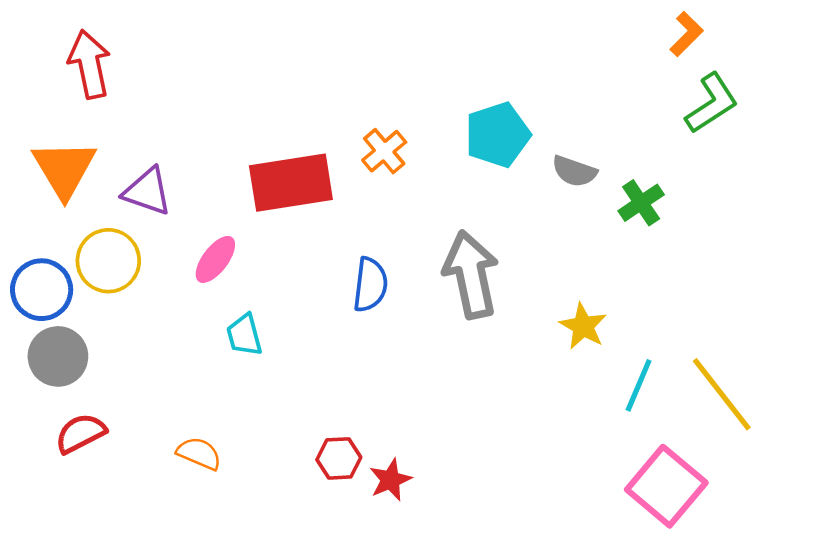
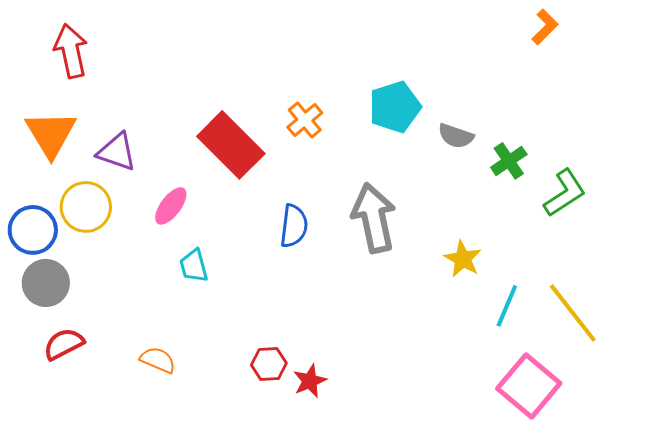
green L-shape: (712, 103) -> (565, 193), moved
red rectangle: (291, 183) -> (231, 145), turned 54

